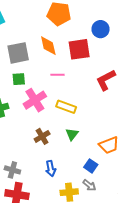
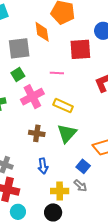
orange diamond: (48, 46) -> (42, 32), moved
green square: (19, 79) -> (18, 75), turned -32
green triangle: (72, 134) -> (67, 133), size x1.5
brown cross: (42, 136) -> (37, 133), turned 35

